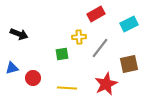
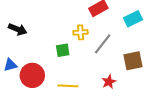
red circle: (33, 78) -> (32, 75), size x1.5
red star: (106, 84) -> (109, 82), size x0.6

